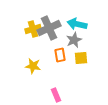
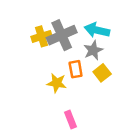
yellow square: (81, 58) -> (102, 73), turned -32
yellow star: (33, 66) -> (57, 83), moved

